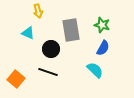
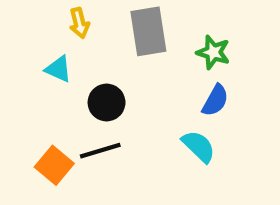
gray rectangle: (71, 30) -> (148, 31), moved
black line: (48, 72) -> (100, 151), turned -36
orange square: (16, 79) -> (54, 165), moved

